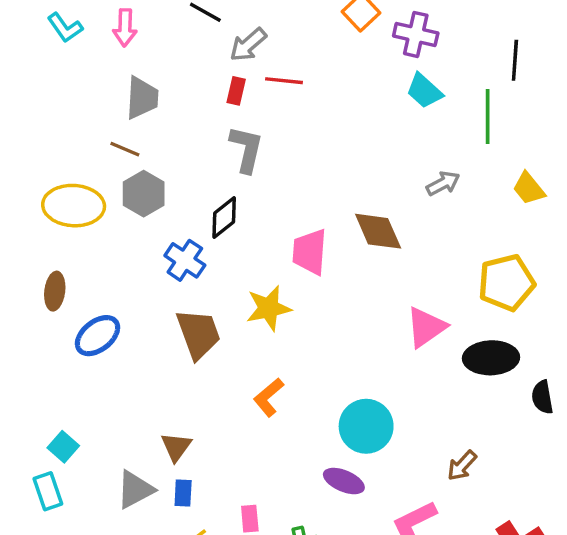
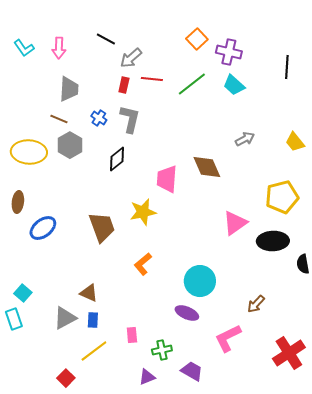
green line: (488, 117) -> (192, 84), moved, turned 52
blue cross: (185, 260) -> (99, 118), moved, size x0.7
brown triangle: (176, 447) -> (89, 293), turned -42

